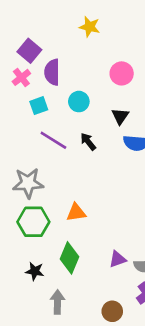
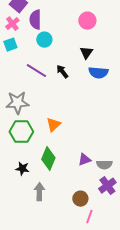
cyan circle: (79, 102) -> (44, 40), moved
cyan square: (39, 106) -> (10, 45), moved
orange triangle: (76, 212) -> (53, 125), turned -35

